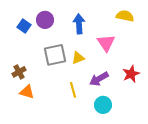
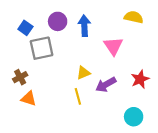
purple circle: (45, 20) -> (58, 21), moved
gray square: (55, 55) -> (42, 48), moved
yellow triangle: (78, 58) -> (83, 73), moved
cyan circle: (103, 105) -> (134, 117), moved

